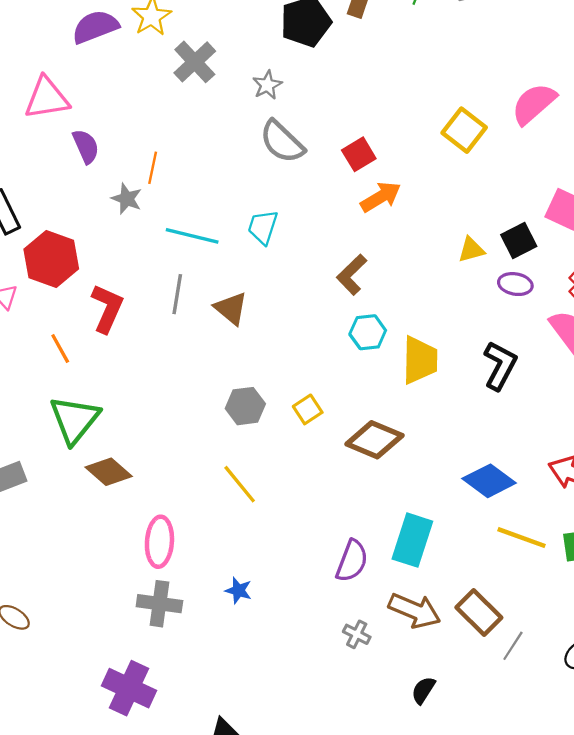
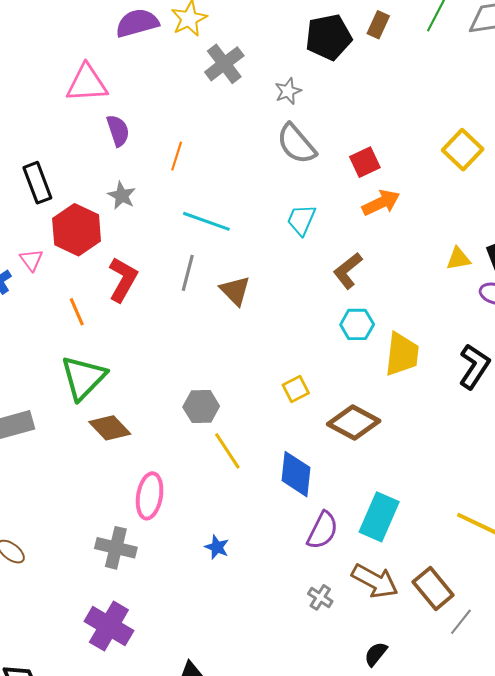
gray star: (127, 199) -> (122, 196), moved
cyan trapezoid: (263, 227) -> (301, 220), moved
gray hexagon: (245, 406) -> (201, 407), moved
blue diamond: (489, 481) -> (296, 474), moved, turned 54
gray cross: (159, 604) -> (116, 548), moved

